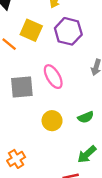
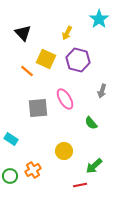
green semicircle: (86, 117) -> (91, 123), moved, turned 72
yellow circle: (52, 121) -> (64, 151), moved

